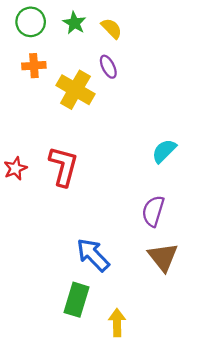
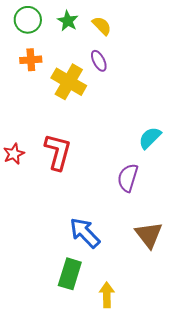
purple semicircle: (153, 211) -> (128, 178), moved

